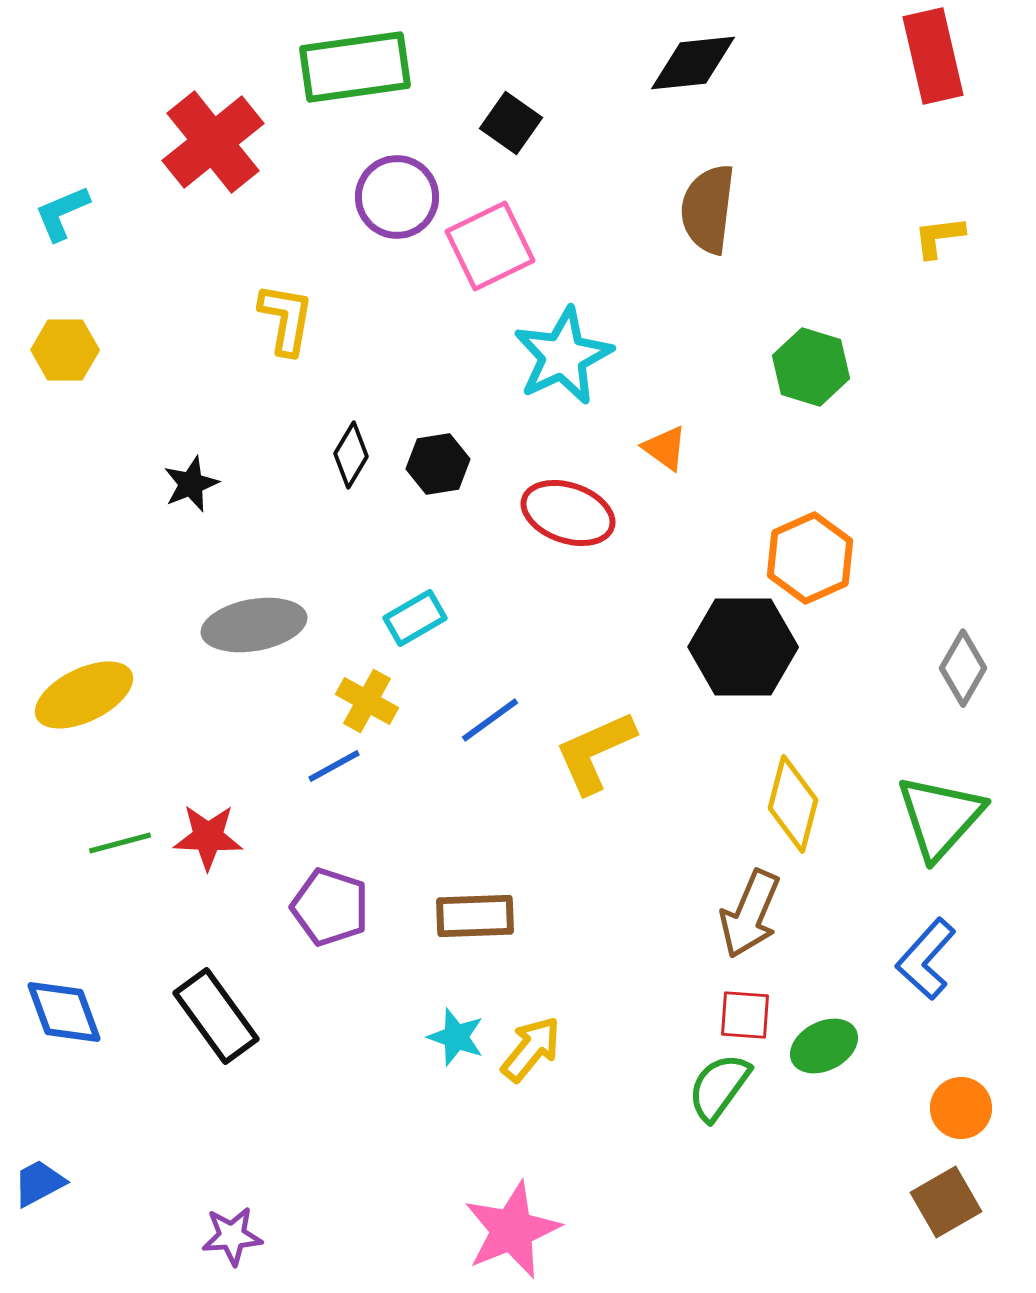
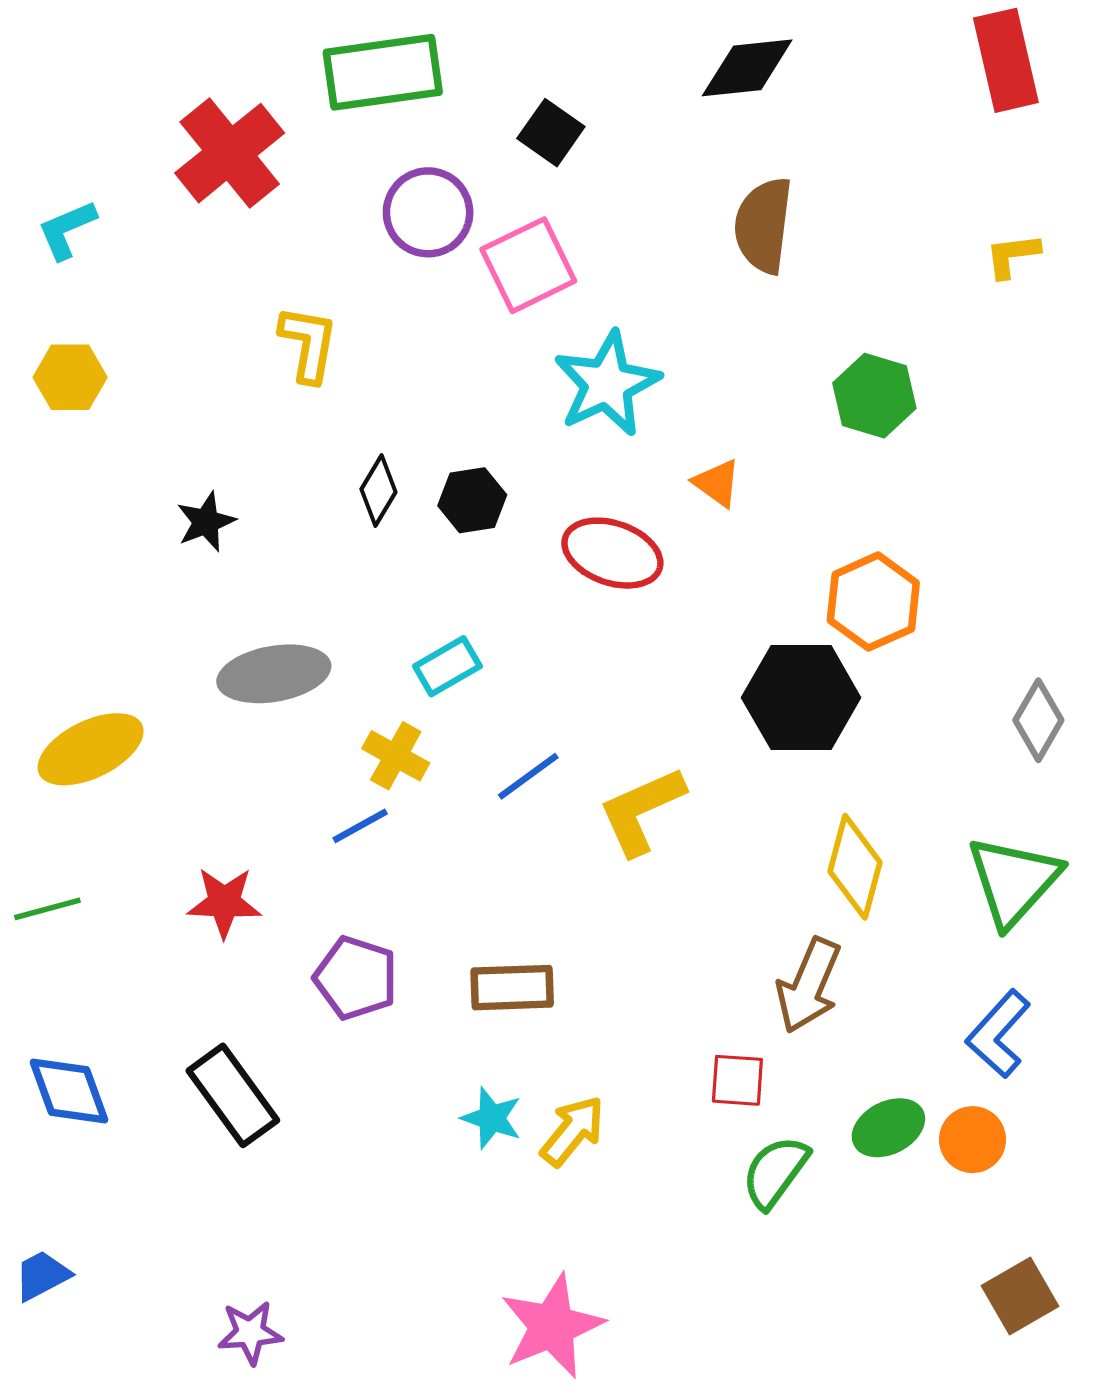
green line: (120, 843) -> (47, 909), moved
red square: (745, 1015) -> (737, 1080), moved
orange circle: (961, 1108) -> (973, 1140), moved

